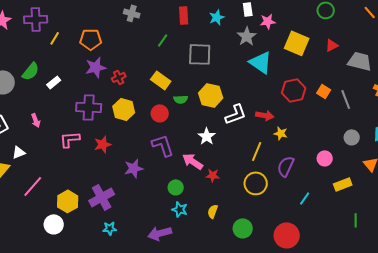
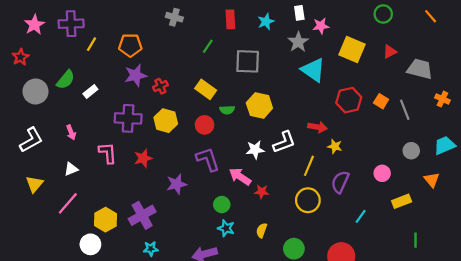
white L-shape: (236, 114) -> (284, 142), moved
white star: (207, 136) -> (255, 150), turned 30
pink L-shape: (70, 139) -> (108, 153), turned 90
white triangle: (19, 152) -> (71, 169), moved

